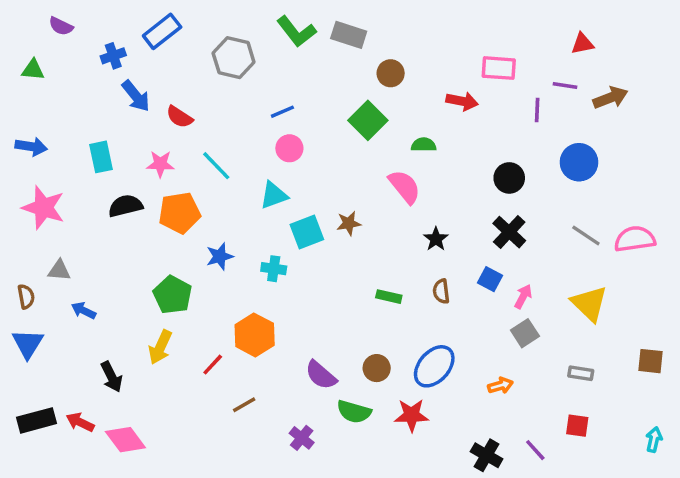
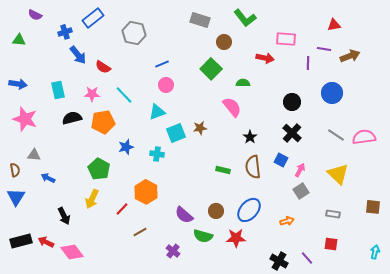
green L-shape: (296, 31) -> (245, 18), moved
brown semicircle: (441, 291) -> (253, 167), size x1.6

